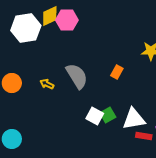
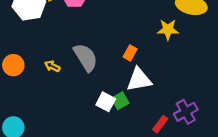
white triangle: (134, 119) -> (139, 80), moved
red rectangle: (144, 136) -> (160, 124), turned -63

